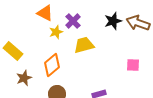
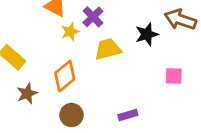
black star: (113, 21) -> (147, 34), moved

